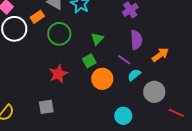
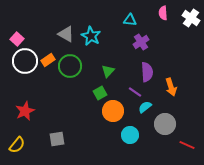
orange rectangle: (37, 17) -> (48, 60), moved
orange arrow: (160, 55) -> (171, 87), turned 108
red star: (58, 74) -> (25, 111), moved
cyan circle: (123, 116) -> (130, 135), moved

